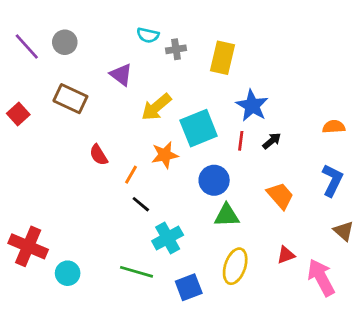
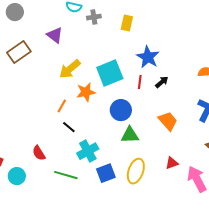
yellow rectangle: (222, 58) -> (127, 23), size x0.7
brown rectangle: (70, 99) -> (19, 52), turned -60
yellow arrow: (156, 107) -> (70, 69), moved
red semicircle: (99, 155) -> (39, 153), moved
blue square: (189, 287) -> (106, 173), moved

